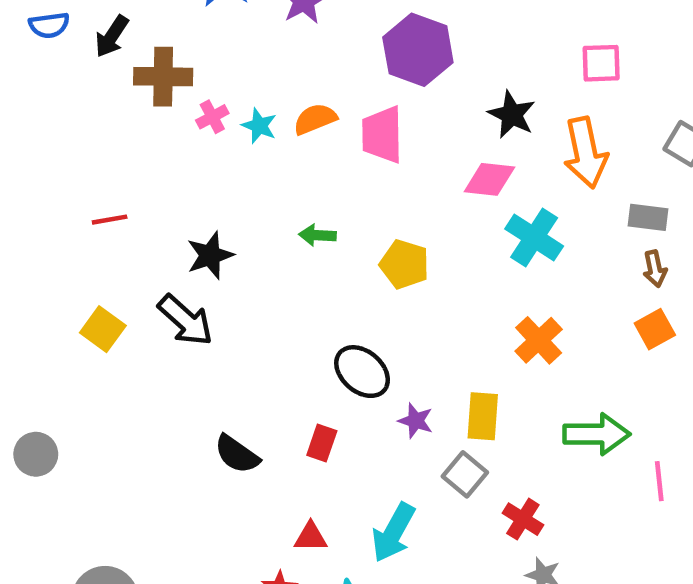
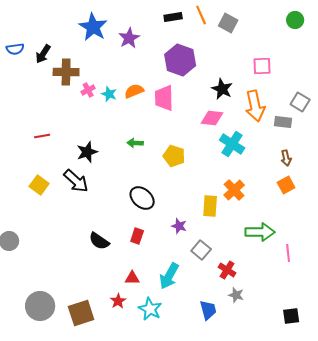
gray rectangle: (648, 217) -> (283, 122), moved
black ellipse: (362, 372) -> (142, 198), moved
yellow rectangle: (483, 416) -> (210, 206), moved

